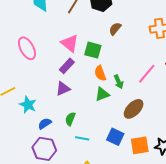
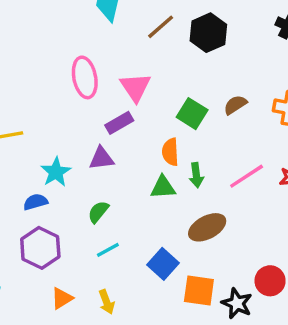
brown semicircle: (115, 29) -> (235, 105), moved
pink ellipse: (27, 48) -> (85, 77), moved
green square: (93, 50) -> (192, 114), moved
cyan star: (28, 105) -> (56, 172), moved
blue semicircle: (45, 124) -> (35, 202), moved
cyan line: (82, 138) -> (108, 250), turned -56

